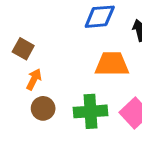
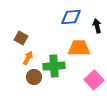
green cross: (90, 111) -> (54, 66), moved

